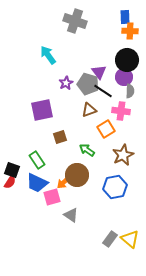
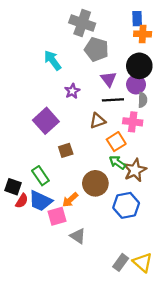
gray pentagon: (88, 84) -> (96, 49), moved
black line: (103, 91) -> (113, 100), turned -36
purple square: (42, 110) -> (46, 121), turned -30
green arrow: (87, 150) -> (117, 162), moved
brown circle: (77, 175) -> (95, 183), moved
red semicircle: (10, 182) -> (22, 201), moved

